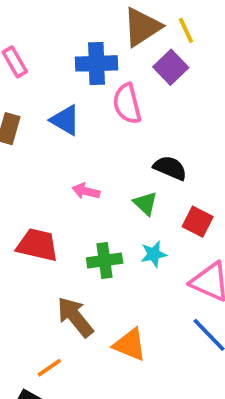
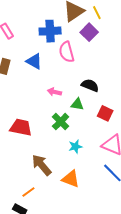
pink arrow: (86, 191) -> (54, 92), moved
green triangle: (145, 203) -> (77, 104), turned -32
cyan star: (154, 254) -> (75, 147), moved
green cross: (105, 260) -> (61, 122), moved, turned -36

